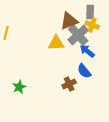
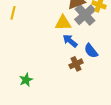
blue arrow: (87, 51) -> (70, 41), moved
green star: (19, 87) -> (26, 80), moved

